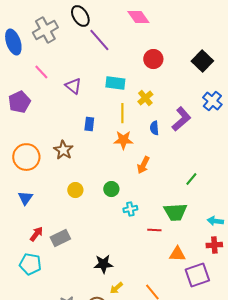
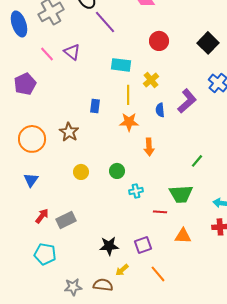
purple triangle: (73, 86) -> (72, 52), moved
orange arrow: (143, 165) -> (149, 147), turned -30
cyan pentagon: (30, 264) -> (45, 254), moved
purple square: (197, 275) -> (143, 245), moved, size x0.7

